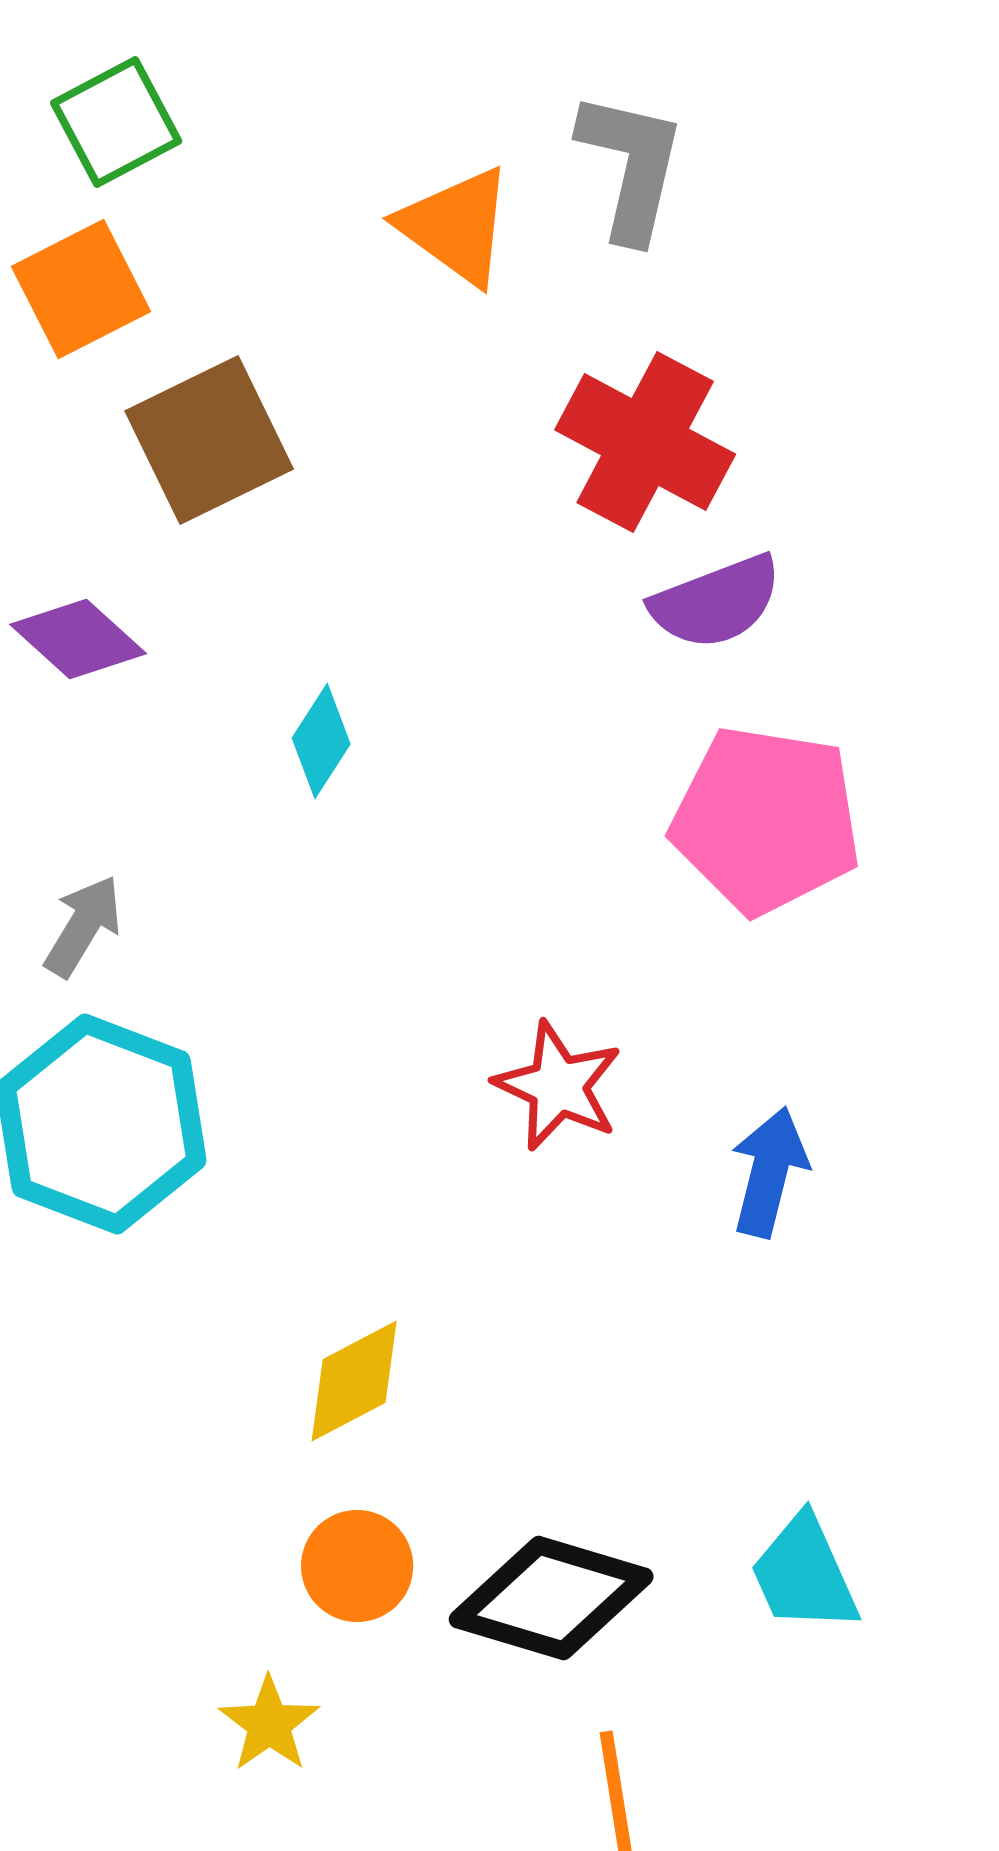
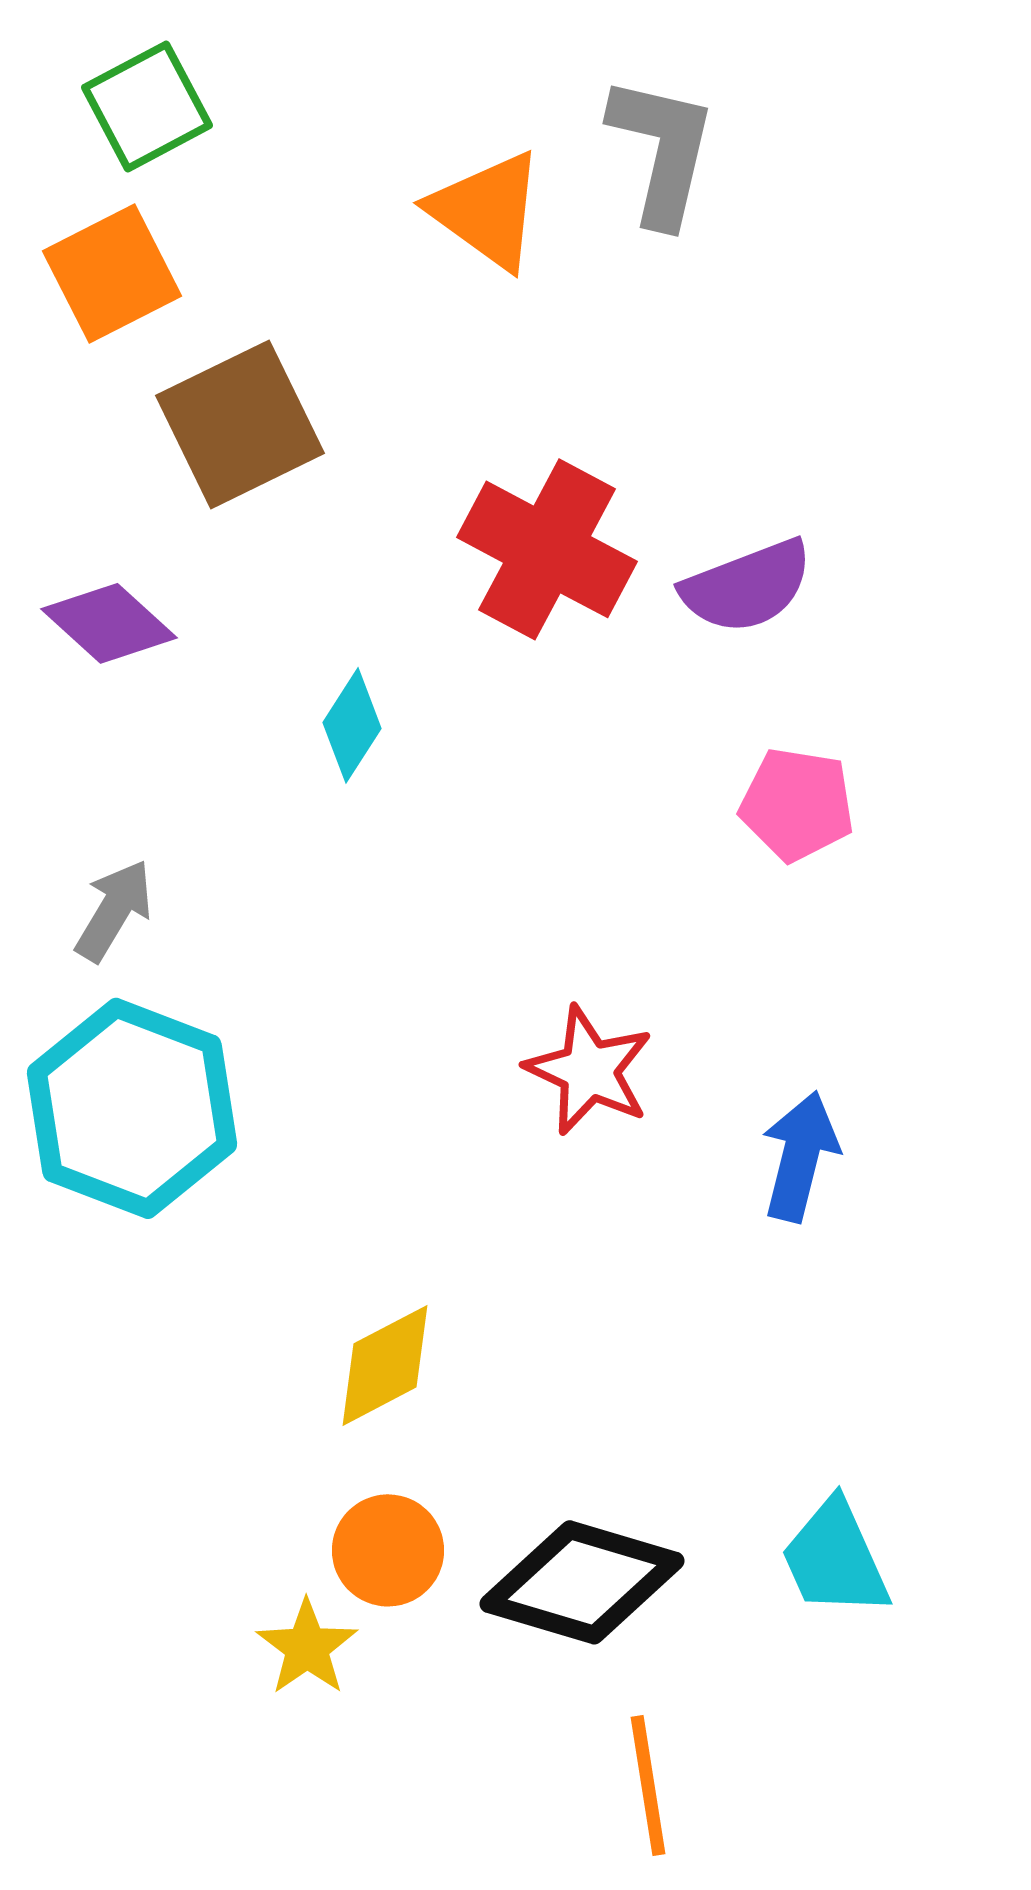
red cross: (645, 442) -> (547, 549), moved
pink pentagon: (766, 820) -> (797, 804), size x0.6
yellow star: (269, 1724) -> (307, 1647), moved

